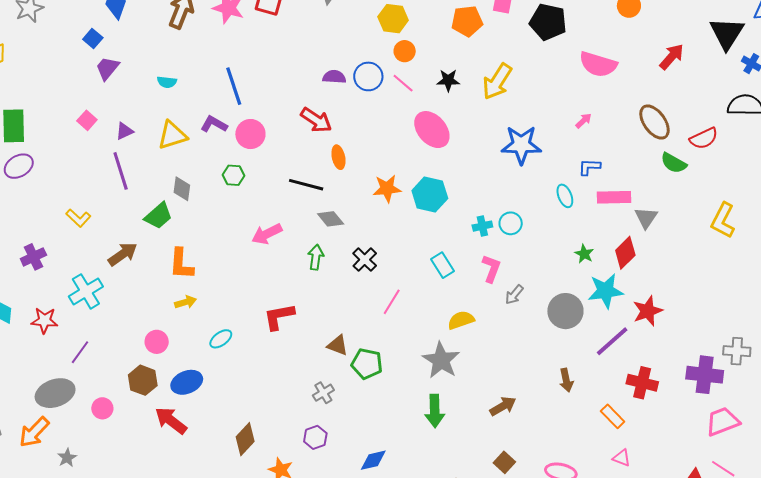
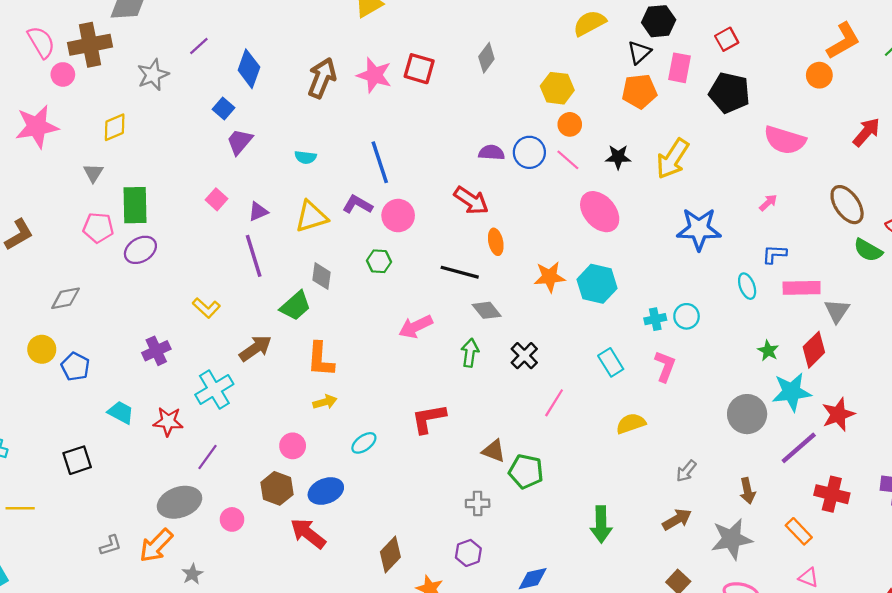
gray arrow: (514, 295) -> (686, 471), moved
gray star: (441, 360) -> (732, 539), moved, turned 30
gray cross: (323, 393) -> (478, 503), turned 30

